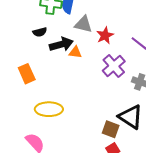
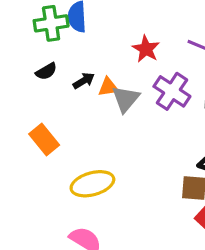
gray triangle: (83, 24) -> (126, 99), moved, turned -48
black arrow: (61, 44) -> (84, 81), size x0.6

